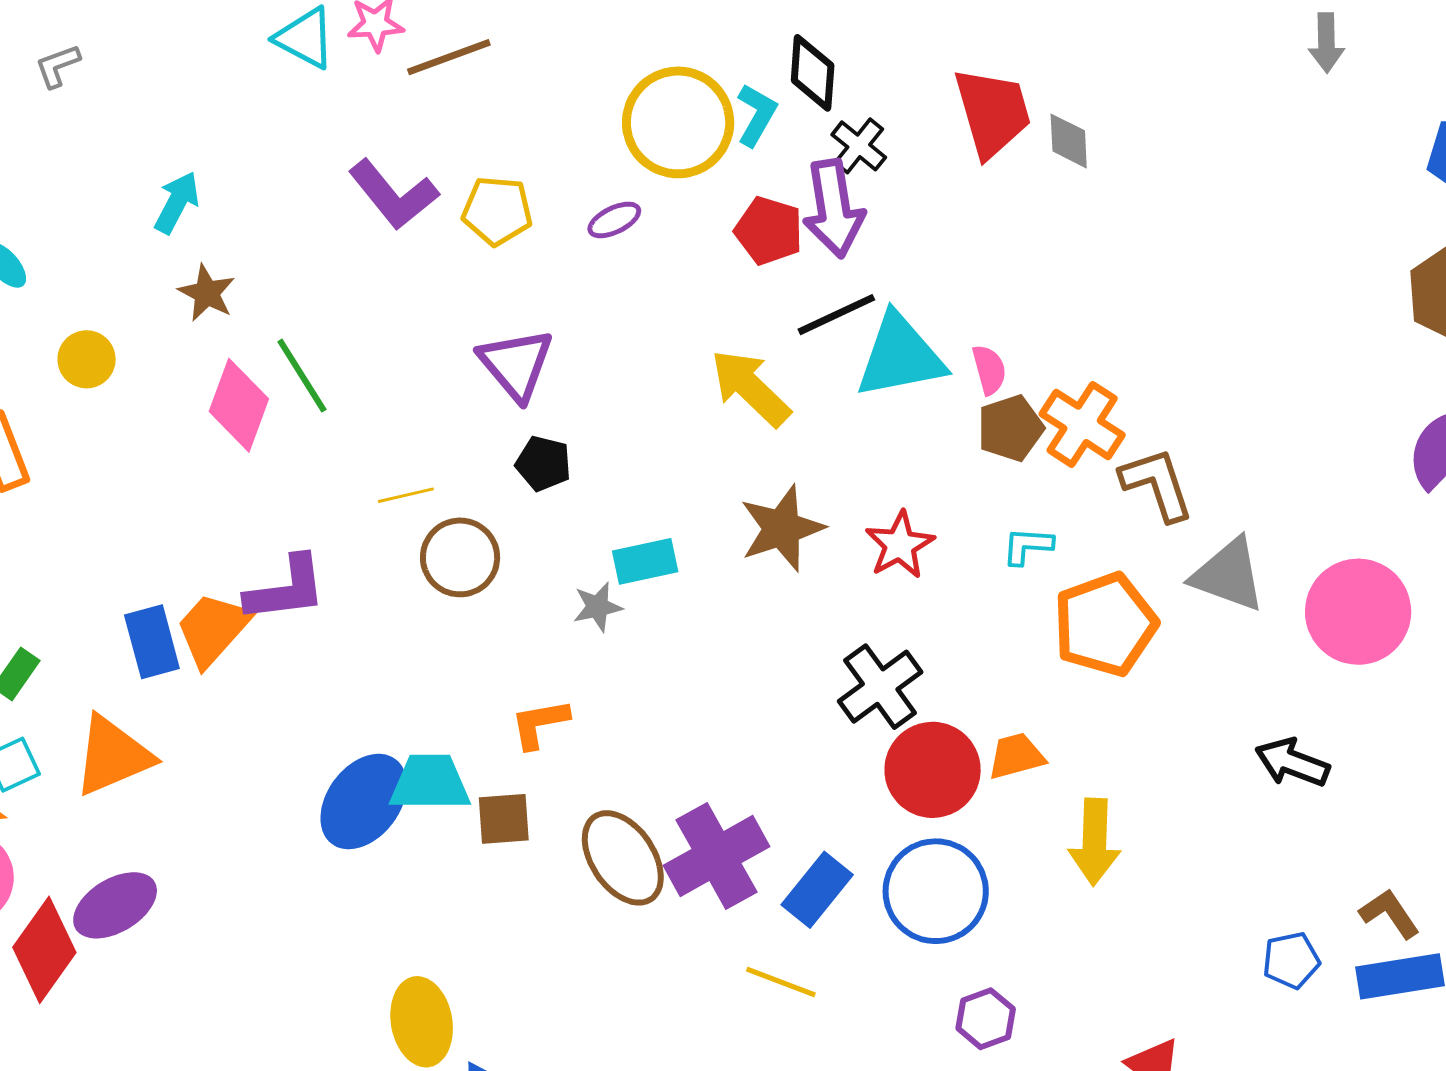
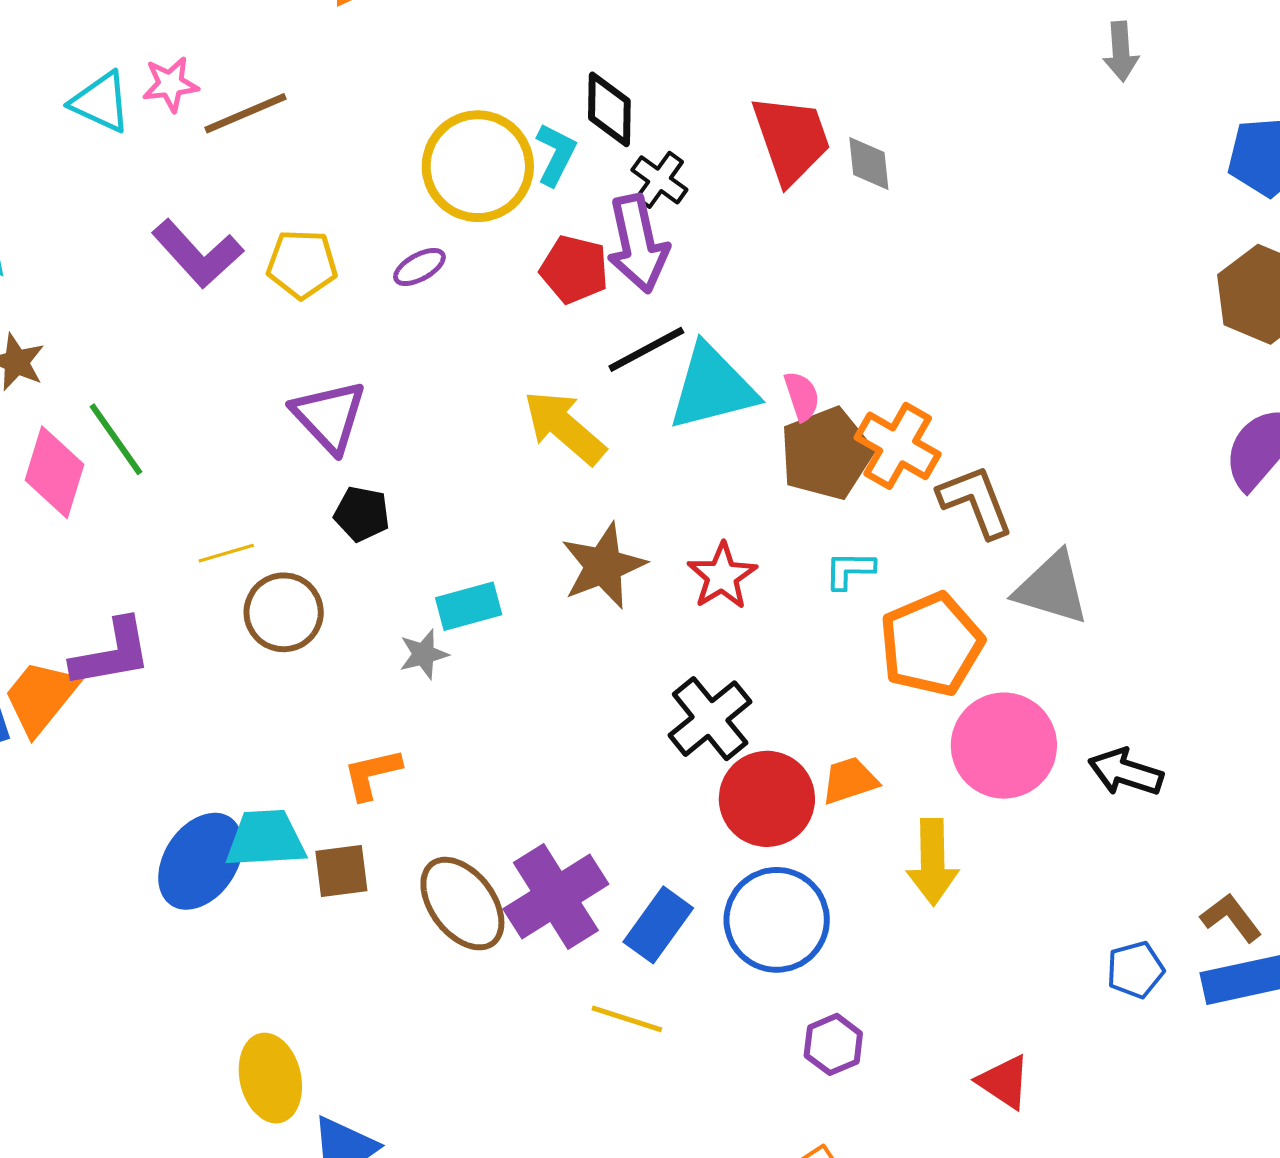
brown pentagon: (1010, 428) -> (826, 453), size x1.4
pink circle: (1358, 612) -> (1004, 746), moved

